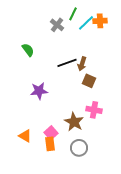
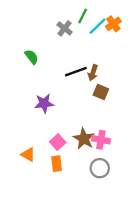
orange cross: (100, 21) -> (113, 24), turned -32
pink cross: (94, 110) -> (101, 140), moved
pink square: (51, 133) -> (58, 142), moved
gray circle: (79, 148) -> (100, 168), moved

